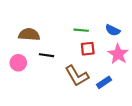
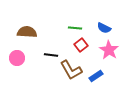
red square: (88, 49) -> (81, 45), turned -32
black line: (46, 55) -> (51, 55), moved

